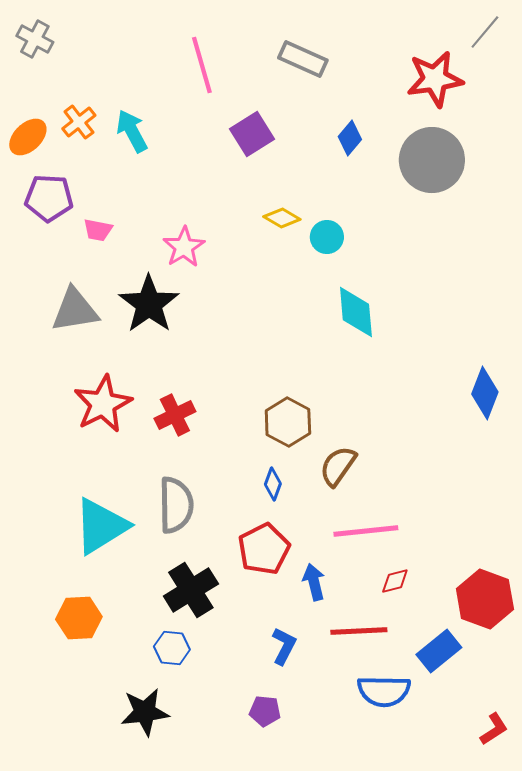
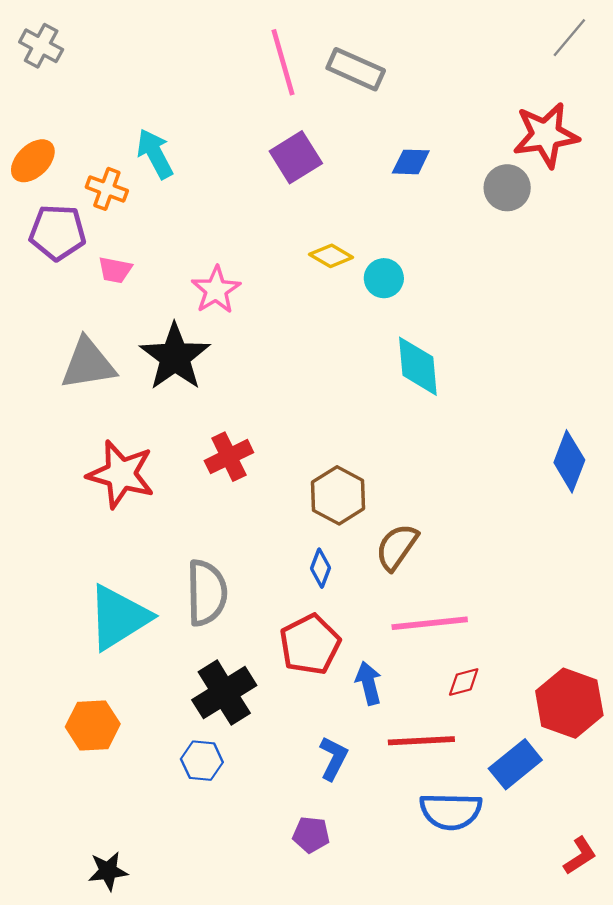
pink line: (202, 65) -> (283, 62), moved
red star: (435, 79) -> (546, 135), moved
orange cross: (79, 122) -> (107, 189), moved, turned -32
blue diamond: (350, 138) -> (411, 162), turned 52
gray circle: (432, 160) -> (507, 188), size x0.6
red star: (103, 404) -> (121, 474), turned -30
red cross: (175, 415) -> (229, 457), moved
black star: (145, 712) -> (108, 871), moved, size x0.7

